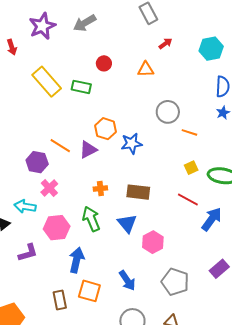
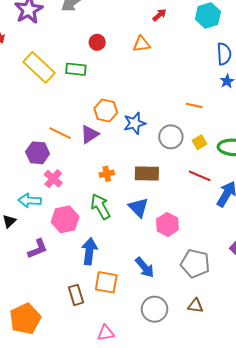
gray circle: (168, 112) -> (171, 137), moved

